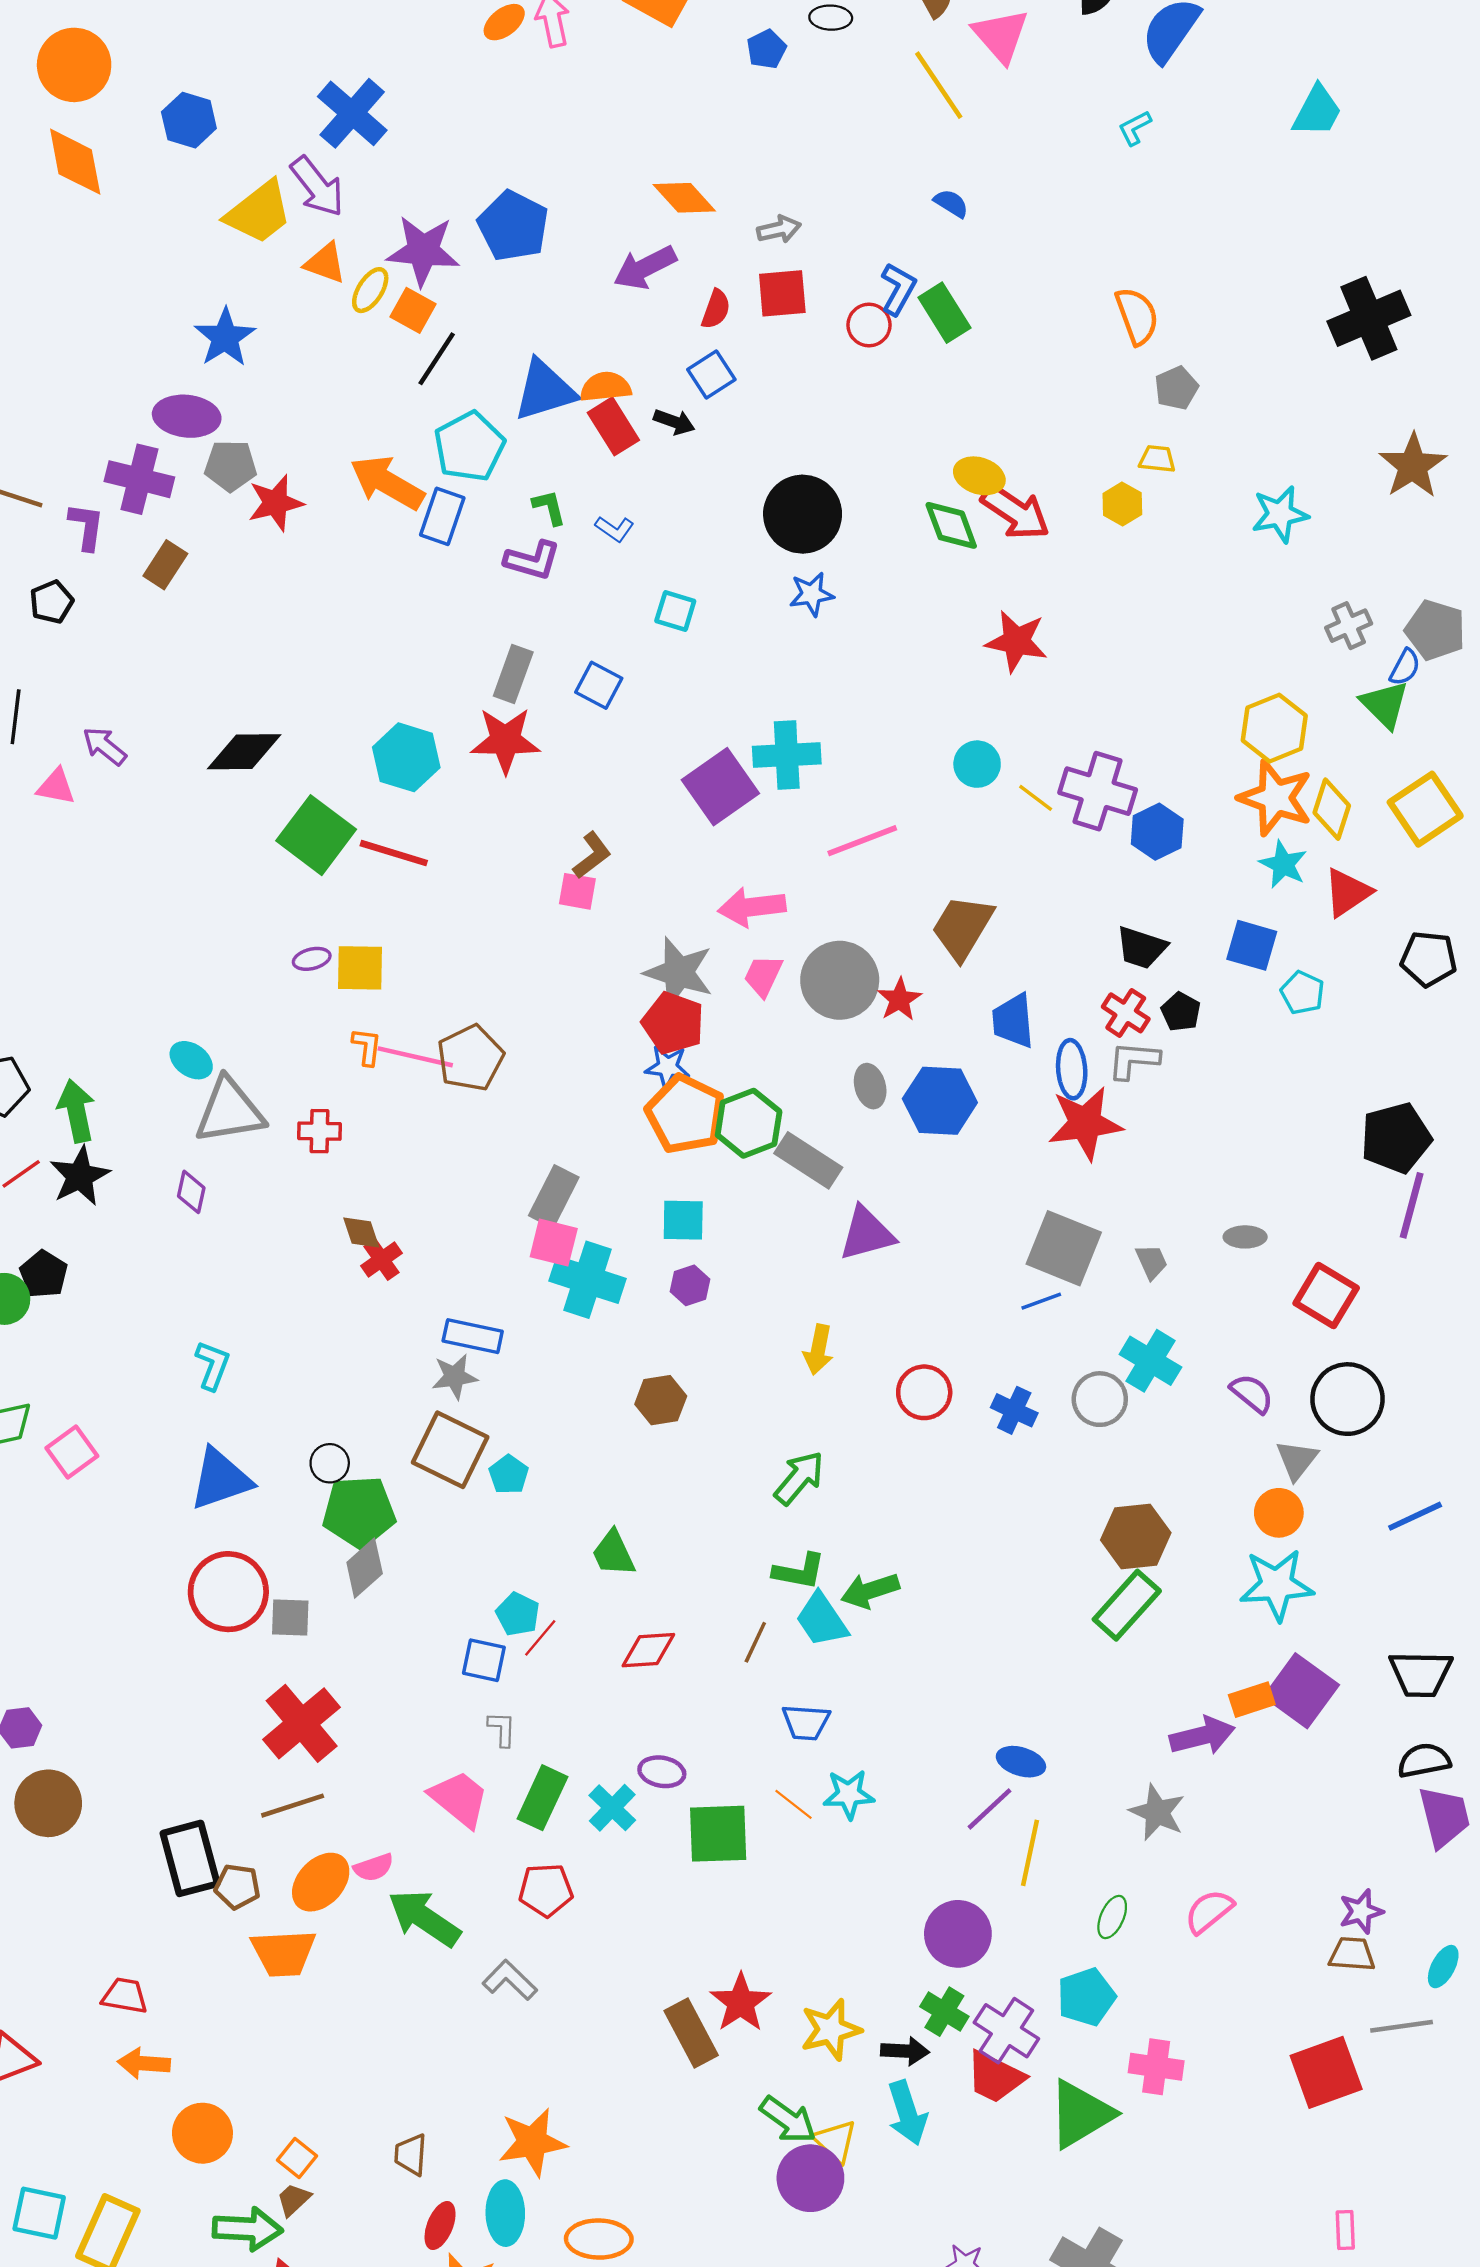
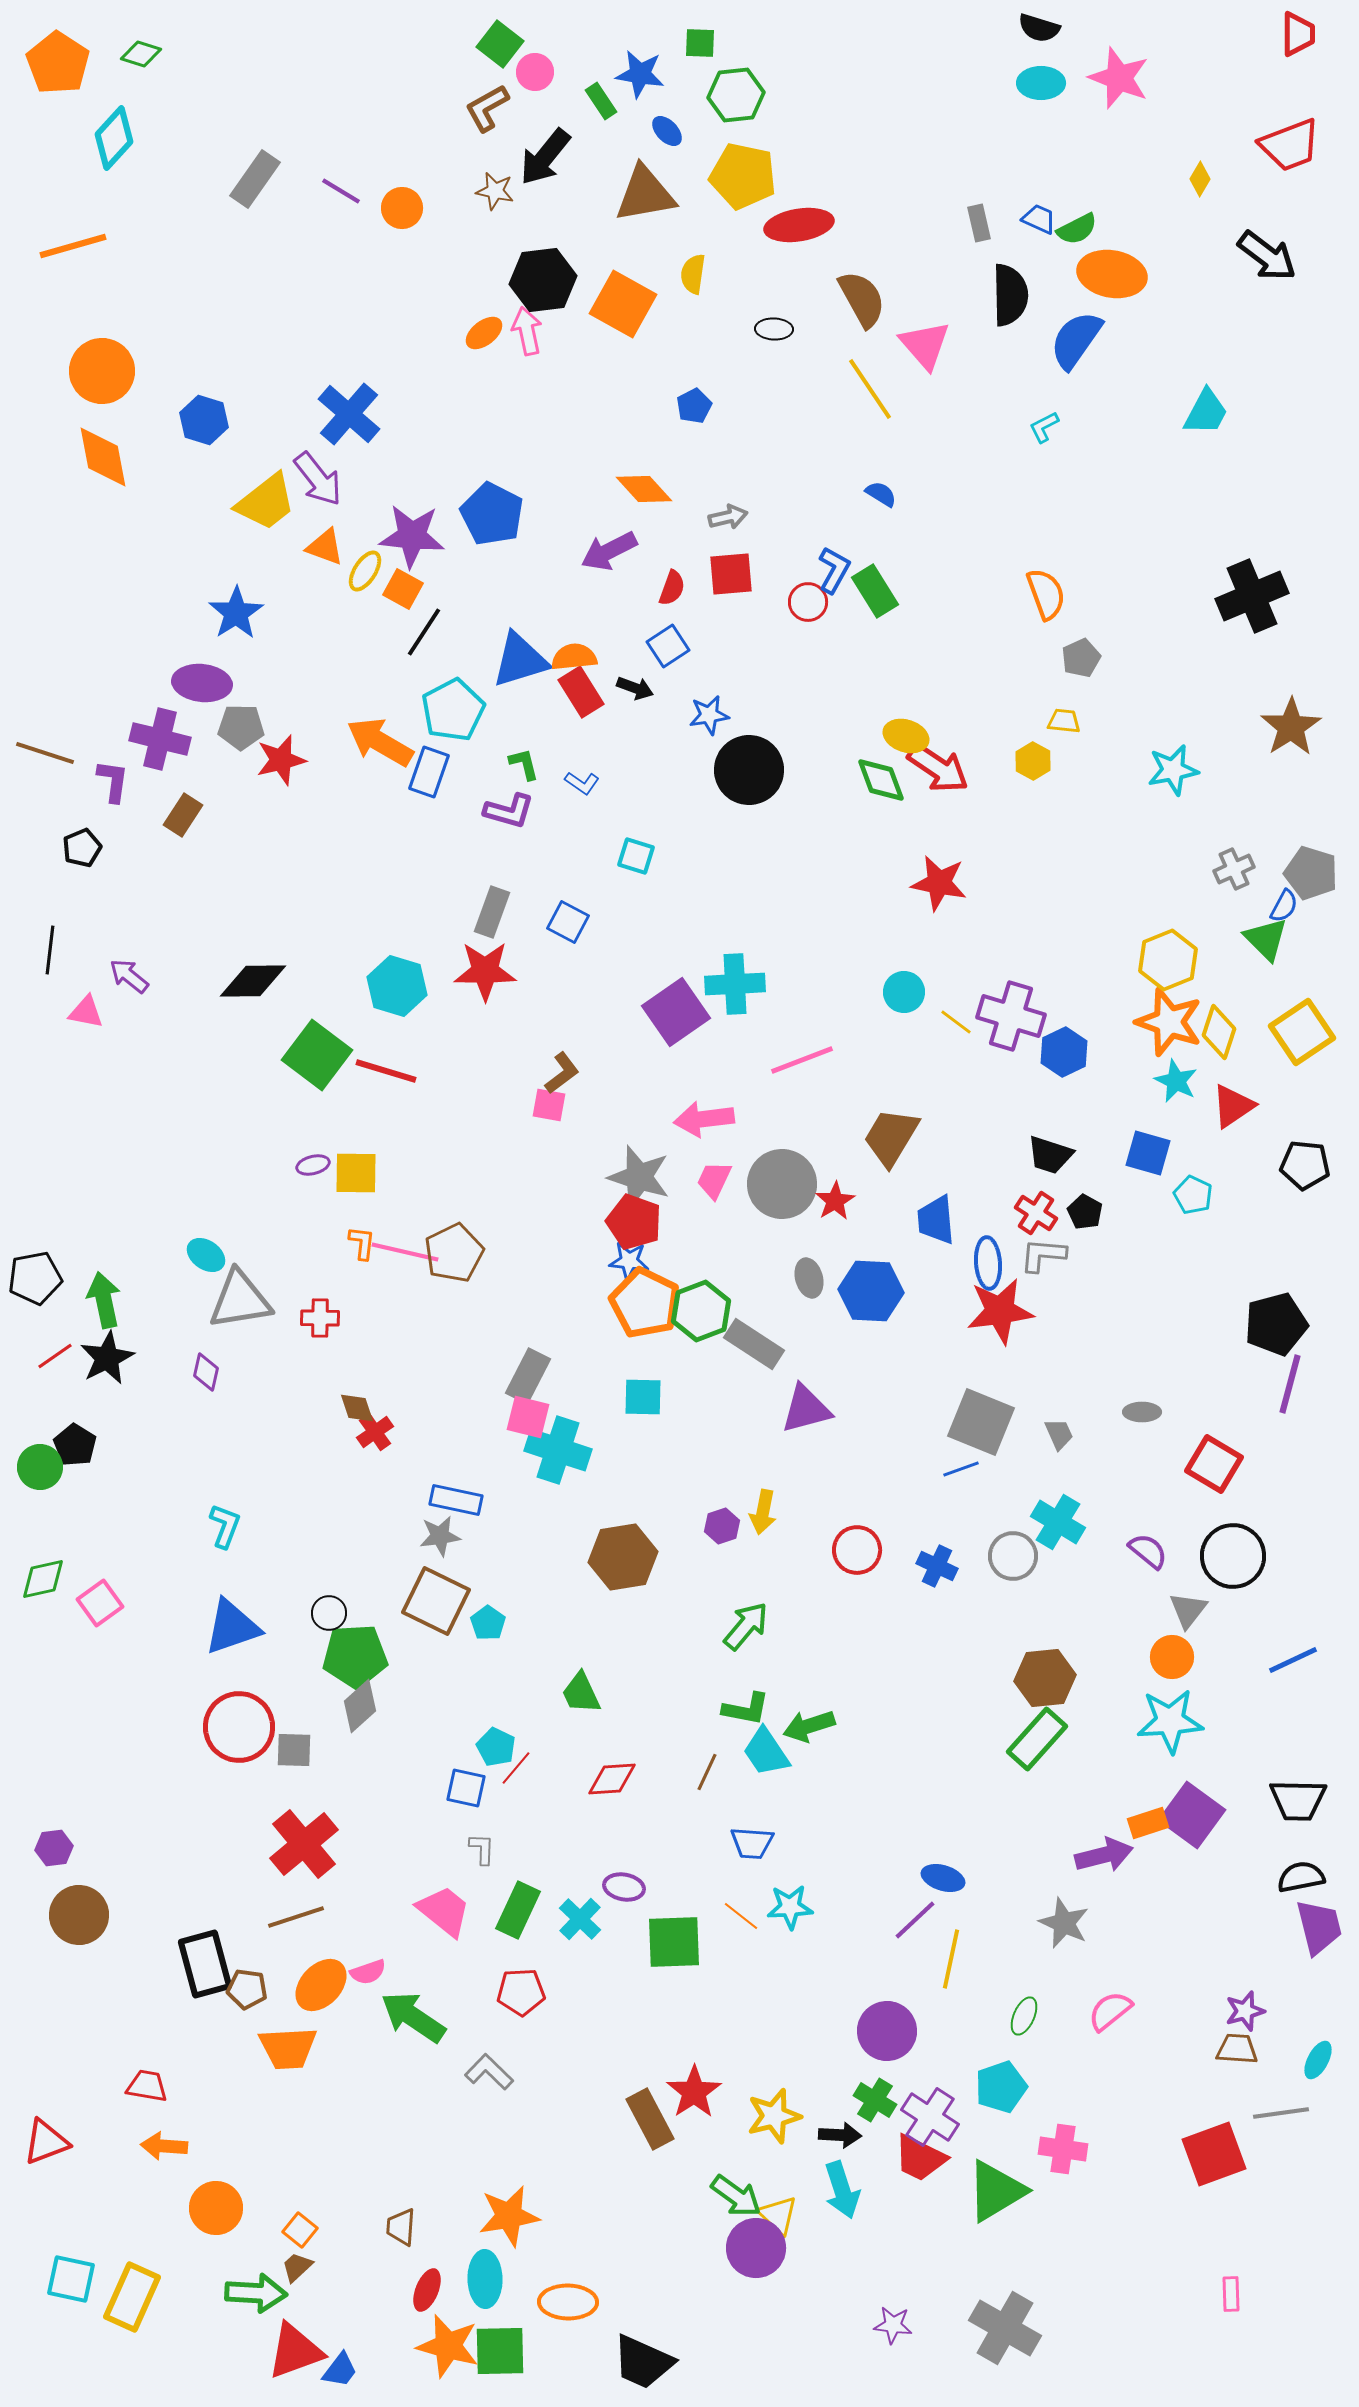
blue pentagon: (767, 49) -> (694, 406), moved
blue star: (812, 594) -> (709, 715), moved
purple hexagon: (690, 1285) -> (722, 1526), moved
brown hexagon: (661, 1400) -> (623, 1557), size x1.5

